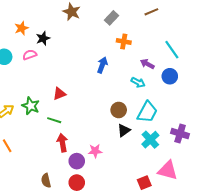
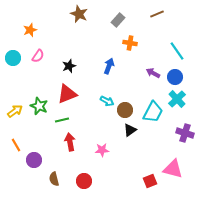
black star: (43, 38) -> (69, 66), moved
pink semicircle: (30, 55) -> (38, 56), turned 144
purple arrow: (147, 64) -> (153, 73), moved
cyan arrow: (138, 82) -> (107, 101), moved
red triangle: (59, 94) -> (67, 94), size x1.5
green line: (54, 120) -> (62, 120), turned -32
cyan cross: (150, 140) -> (177, 99), moved
purple circle: (77, 161) -> (34, 160), moved

